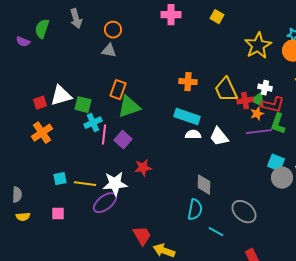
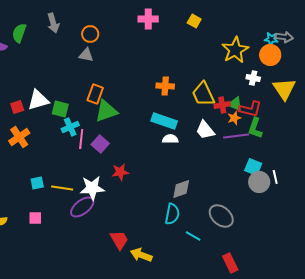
white cross: (265, 88) -> (253, 78), moved
white trapezoid: (219, 137) -> (205, 130), moved
gray diamond: (204, 185) -> (181, 189), turned 70

